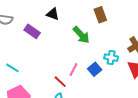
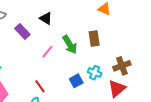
brown rectangle: (100, 15) -> (94, 39), moved
pink line: (73, 70) -> (47, 52), moved

